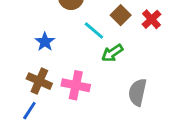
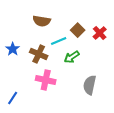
cyan line: (94, 31) -> (59, 41), turned -63
blue star: (45, 42) -> (13, 49), moved
brown cross: (39, 81) -> (39, 54), moved

